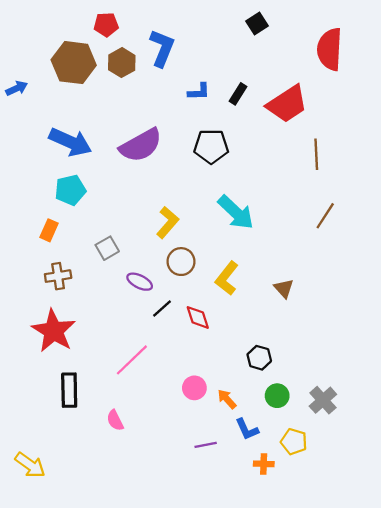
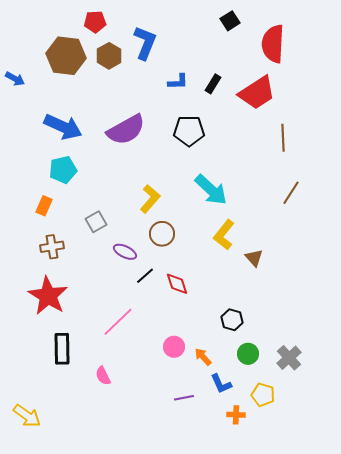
red semicircle: (330, 49) -> (273, 44), moved
blue arrow: (17, 88) -> (15, 79), turned 54
yellow L-shape: (227, 278) -> (224, 235), moved

